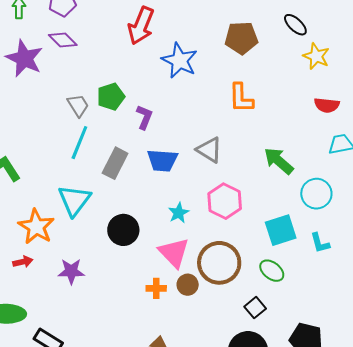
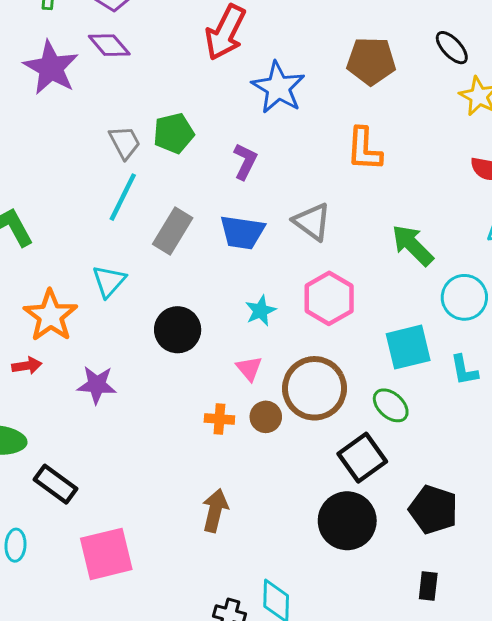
purple L-shape: (144, 117) -> (245, 161), moved
cyan triangle: (74, 200) -> (109, 281), size x0.7
pink triangle: (174, 253) -> (249, 368), size x0.6
black square: (255, 308) -> (362, 458), size x1.5

